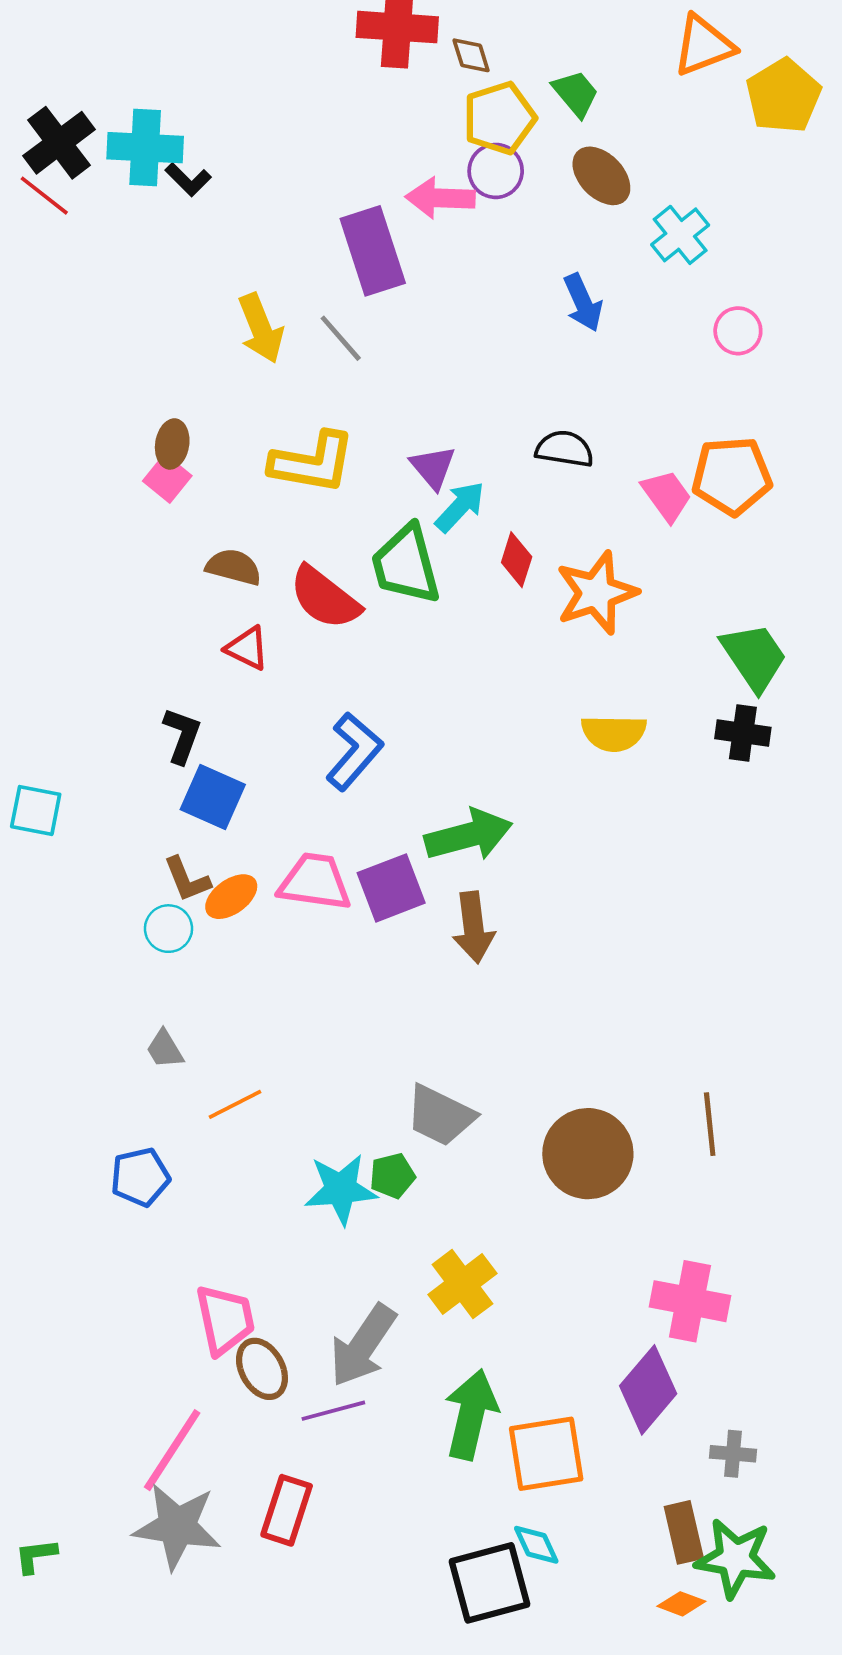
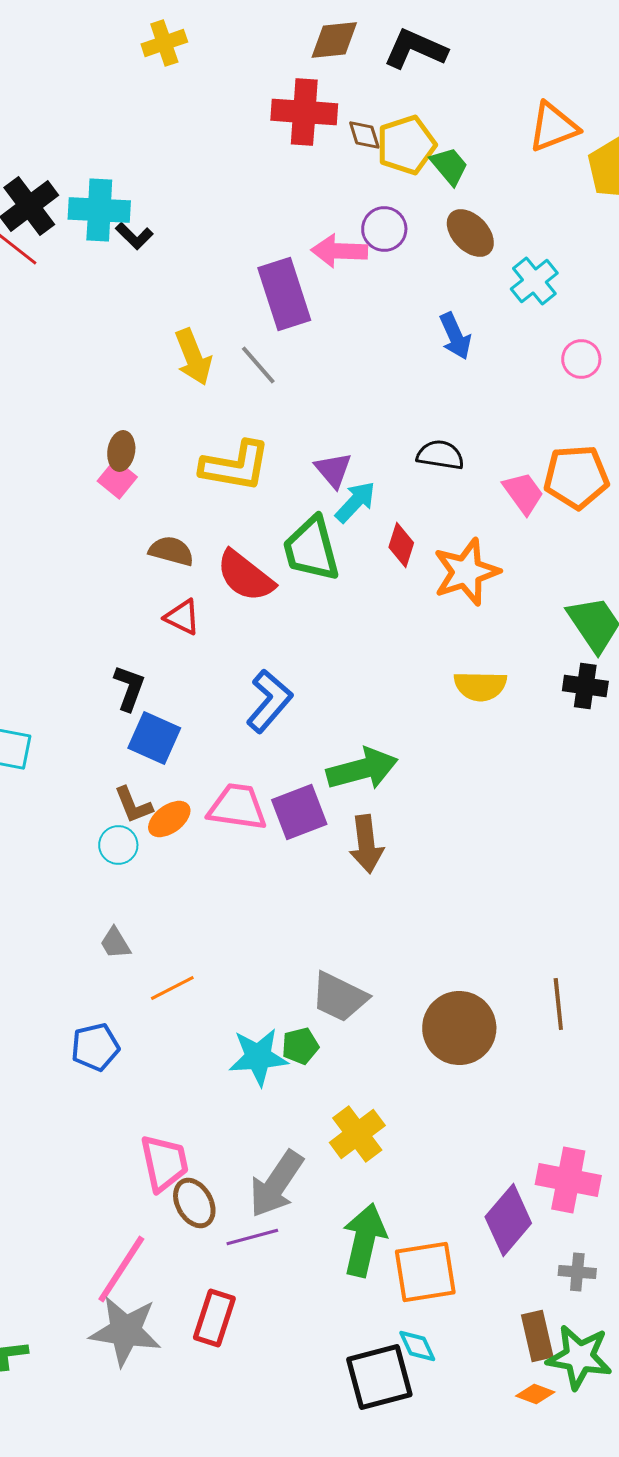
yellow pentagon: (499, 118) -> (406, 145), moved
pink cross: (690, 1301) -> (568, 1180), moved

